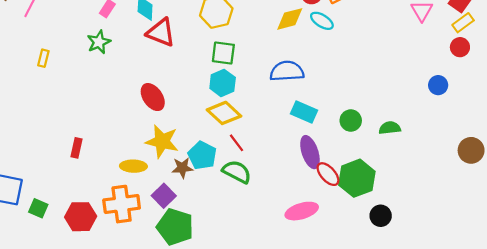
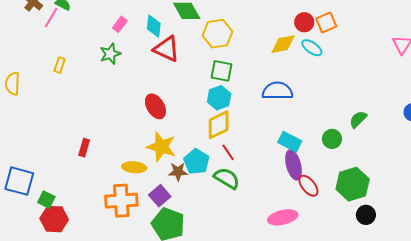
cyan rectangle: (304, 112) -> (290, 142), moved
yellow diamond: (224, 113) -> (219, 125), turned -72
green semicircle: (390, 128) -> (358, 119), moved, turned -42
green hexagon: (357, 178) -> (353, 184), moved
black circle: (381, 216) -> (366, 215), moved
red hexagon: (81, 217) -> (54, 219), moved

